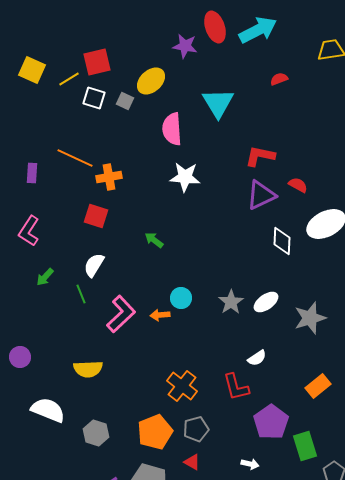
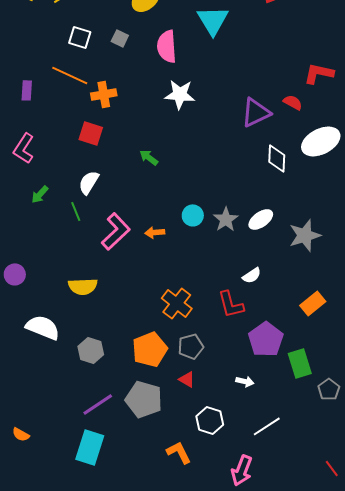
white square: (94, 98) -> (80, 37), moved
gray square: (125, 101) -> (120, 38), moved
red L-shape: (260, 156) -> (319, 73), moved
cyan circle: (181, 298) -> (193, 215), moved

